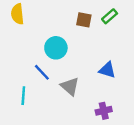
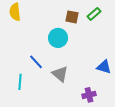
cyan circle: (56, 48) -> (58, 38), moved
blue triangle: (107, 70) -> (104, 67), moved

